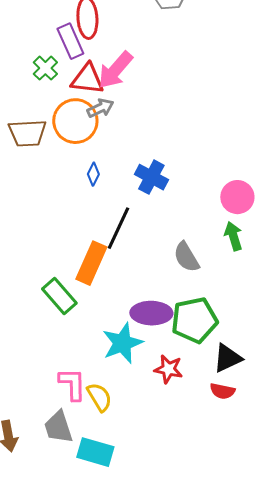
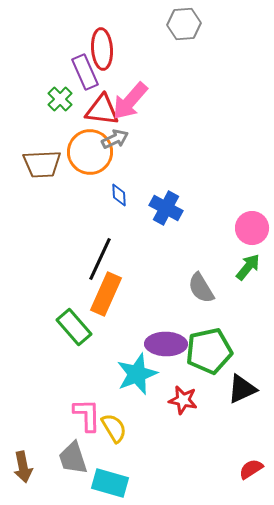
blue diamond: (93, 174) -> (119, 195), moved, turned -30
black line: (118, 228) -> (100, 259), moved
green arrow: (233, 236) -> (248, 267), turned 56
red semicircle: (222, 391) -> (251, 469), moved, turned 135

